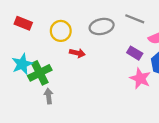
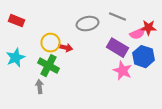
yellow circle: (61, 31) -> (50, 43), moved
purple rectangle: (135, 53) -> (118, 48), size x1.5
green cross: (40, 73) -> (48, 66), moved, turned -35

